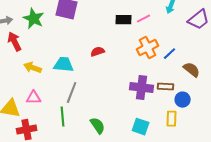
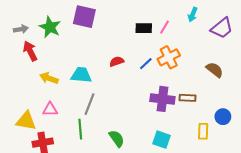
pink line: (144, 19) -> (165, 27), turned -32
blue line: (170, 54) -> (146, 64), moved
brown semicircle: (192, 70) -> (215, 70), moved
blue circle: (183, 100) -> (223, 117), moved
yellow rectangle: (172, 119) -> (203, 131), moved

